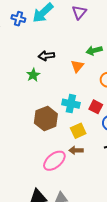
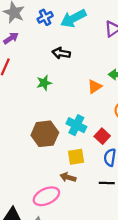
blue cross: (18, 19) -> (45, 17), turned 32
black arrow: (46, 56) -> (61, 53), moved
pink ellipse: (54, 161) -> (46, 196), moved

